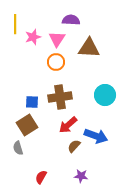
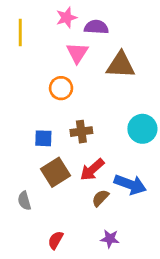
pink star: (33, 37) -> (66, 18), moved
orange circle: (56, 62) -> (61, 88), moved
brown cross: (60, 97) -> (81, 132), size x0.7
brown square: (27, 125) -> (56, 172), moved

